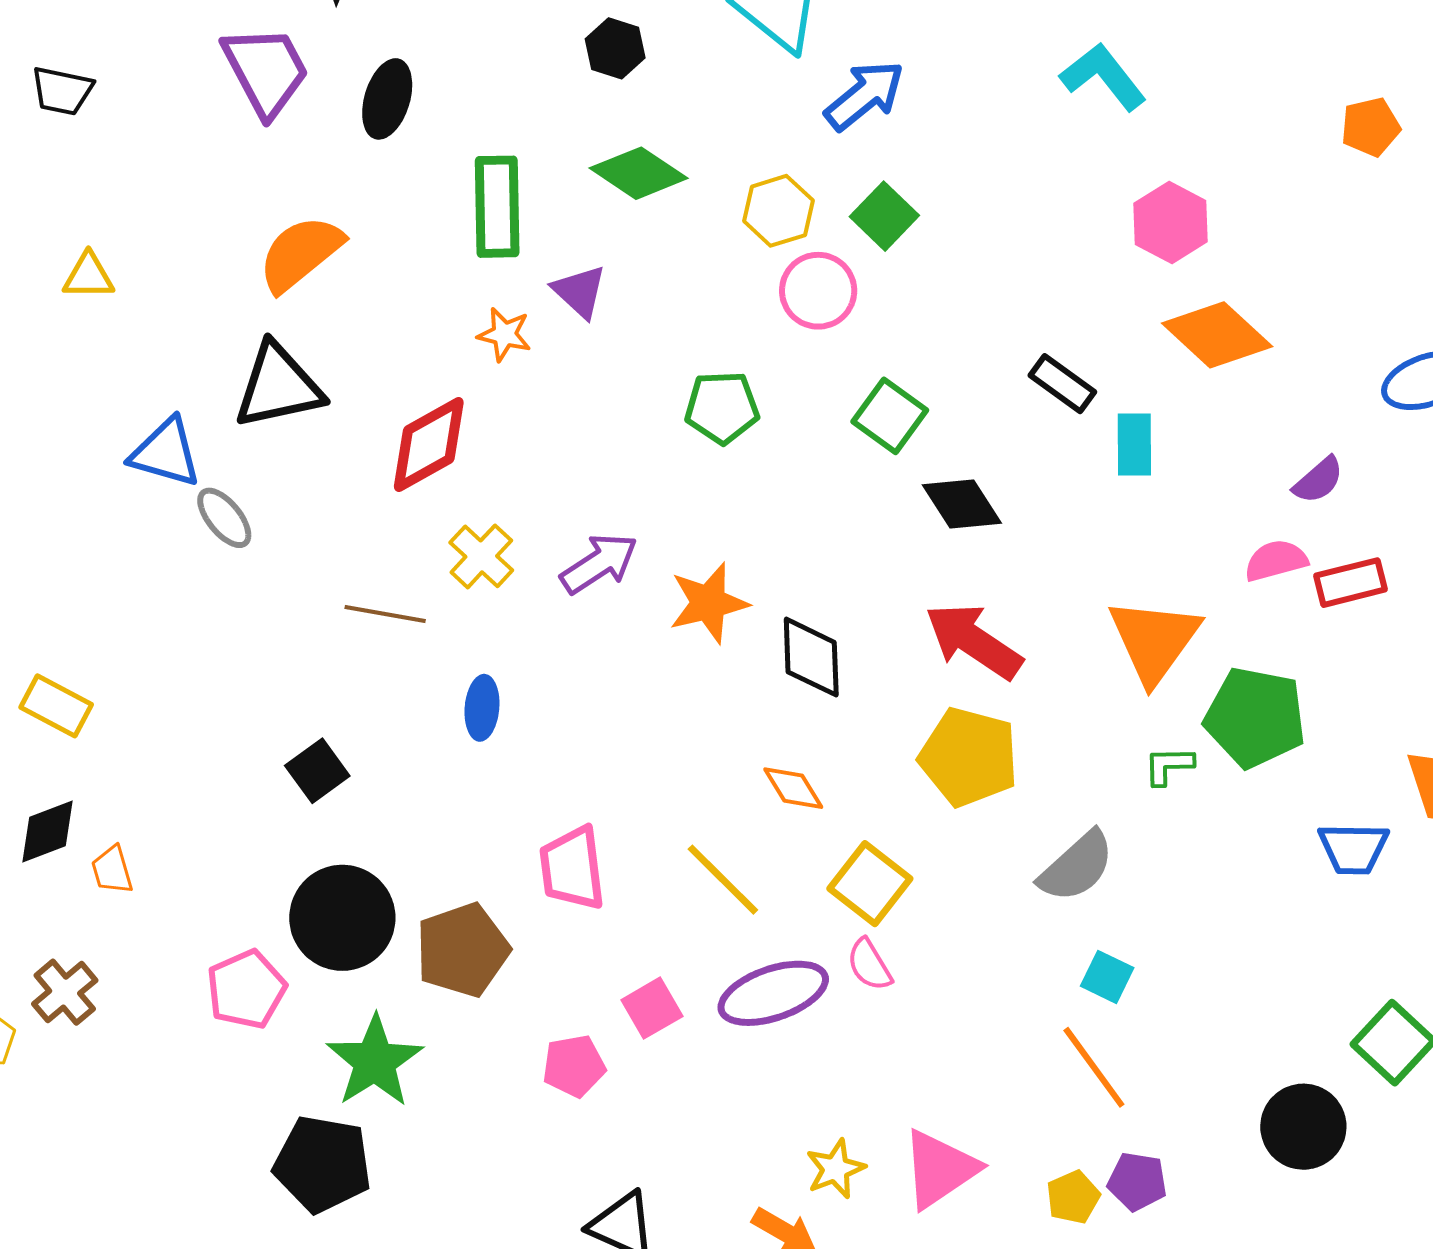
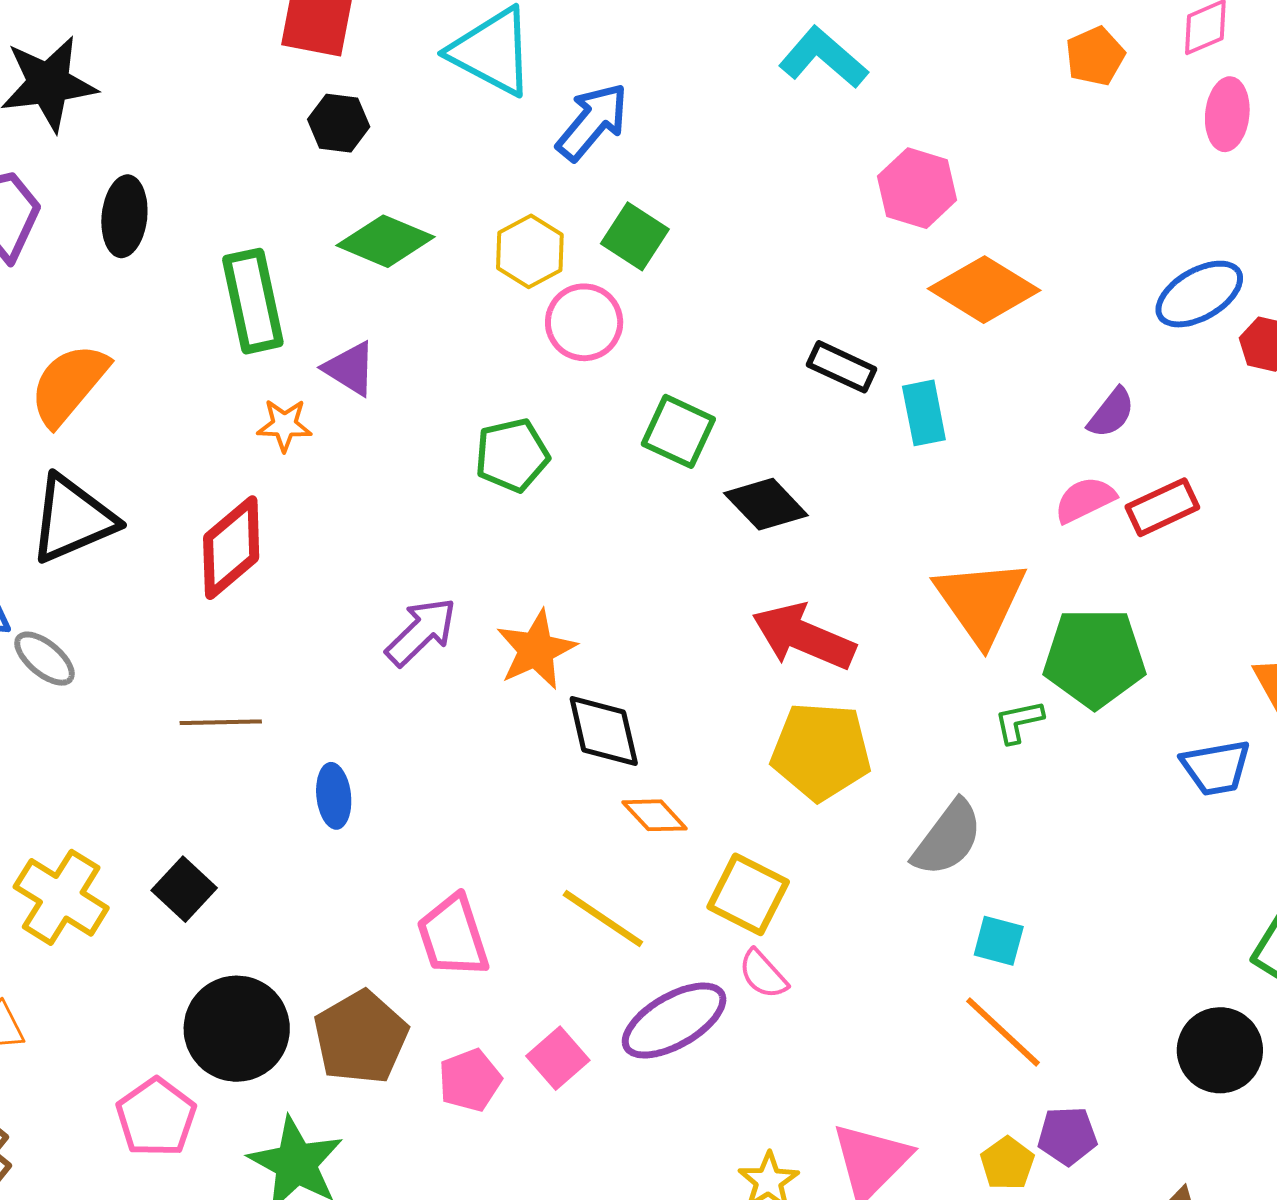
yellow cross: (481, 556) -> (61, 897), moved, size x1.4
black diamond: (811, 657) -> (604, 731), moved
pink pentagon: (574, 1066) -> (470, 1080), moved

